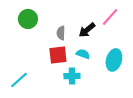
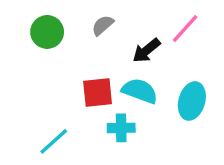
gray semicircle: (61, 33) -> (103, 25), moved, turned 48
cyan semicircle: (83, 54) -> (140, 91), size x1.5
cyan line: (19, 80) -> (54, 141), moved

